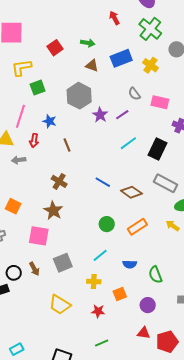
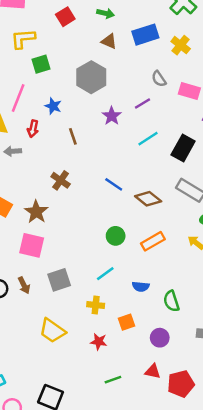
purple star: (100, 115) -> (112, 116), moved
brown star: (53, 211) -> (36, 212), moved
green line: (102, 343) -> (113, 380), moved

